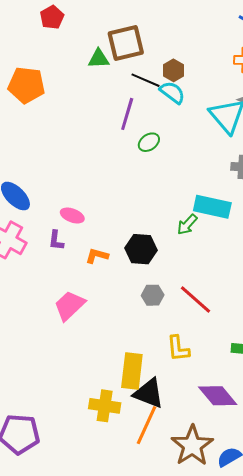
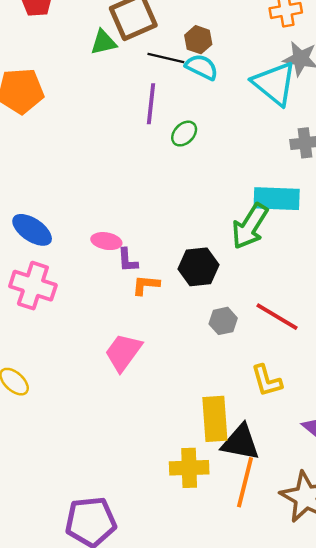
green arrow: (187, 225) -> (250, 226), size x1.6
purple L-shape: (56, 240) -> (128, 260), moved

